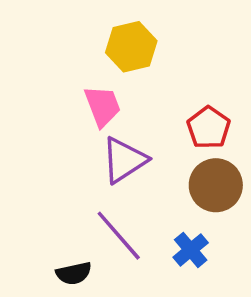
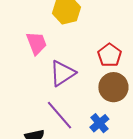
pink trapezoid: (102, 106) -> (36, 43), moved

